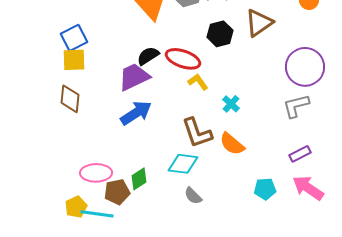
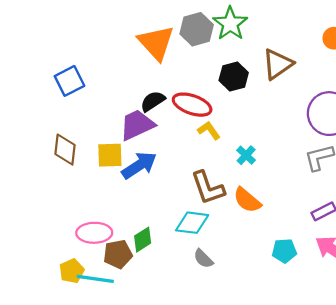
yellow square: (74, 60) -> (110, 155), moved

